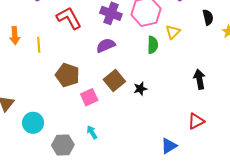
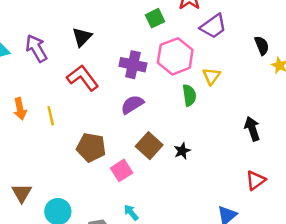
black semicircle: (208, 17) -> (262, 46), moved

